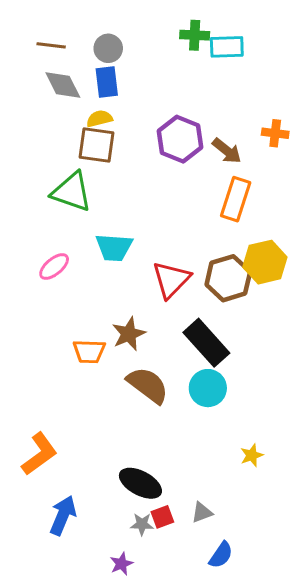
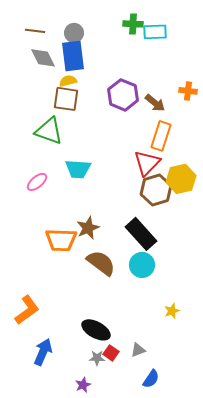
blue rectangle: (107, 82) -> (73, 56), size x1.4
red triangle: (171, 280) -> (147, 163), moved
orange trapezoid: (89, 351) -> (61, 240), size x1.4
red square: (162, 517) -> (111, 353), turned -35

